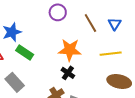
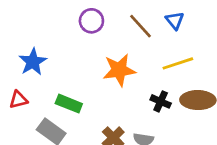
green rectangle: (25, 53) -> (69, 104), moved
black cross: (68, 73) -> (161, 101), moved

